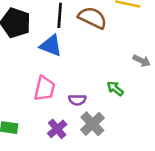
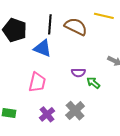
purple semicircle: (77, 100) -> (78, 73), moved

